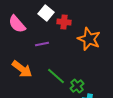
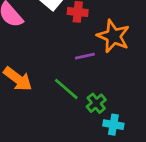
purple line: (42, 44) -> (85, 56), moved

